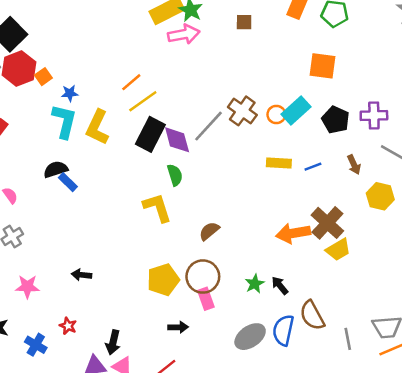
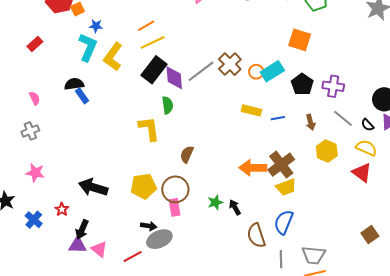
brown semicircle: (209, 231) -> (187, 154), turned -36
black arrow: (81, 275) -> (93, 187), moved, size x1.8
blue semicircle: (283, 330) -> (284, 222), moved
gray ellipse: (250, 337) -> (159, 239), moved
black arrow: (113, 342) -> (82, 229), moved

